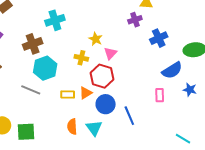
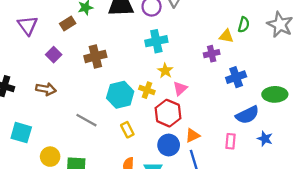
cyan cross: (55, 20) -> (156, 41), moved
brown cross: (33, 44) -> (95, 56), moved
cyan hexagon: (45, 68) -> (120, 95), moved
orange triangle: (86, 93) -> (193, 135), moved
yellow rectangle: (68, 95) -> (127, 130), turned 56

